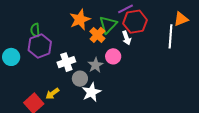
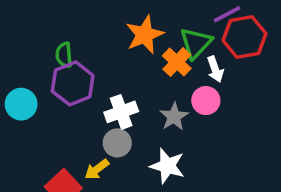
white arrow: (127, 38) -> (215, 69), moved
gray circle: (80, 79) -> (117, 143), moved
white star: (91, 92) -> (167, 166), turned -30

